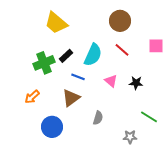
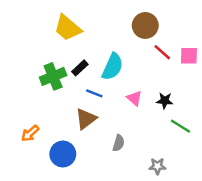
red line: (122, 50) -> (162, 52), moved
orange arrow: (32, 97) -> (30, 133), moved
green line: (149, 117) -> (180, 126), moved

